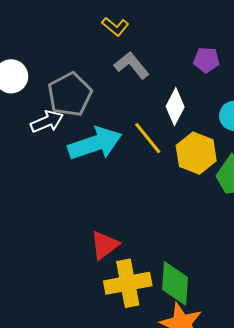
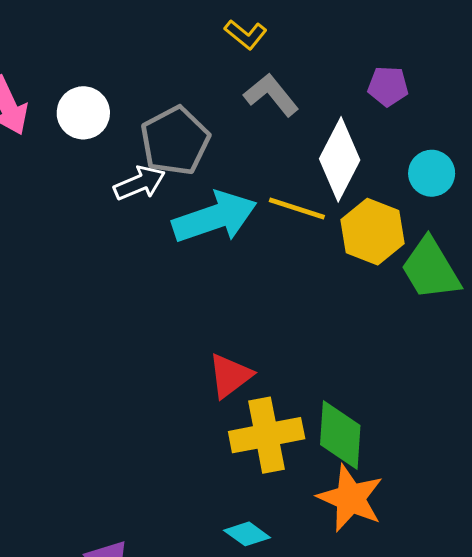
white diamond: (175, 107) -> (340, 159), size x1.4
yellow line: (148, 138) -> (297, 209), turned -33

